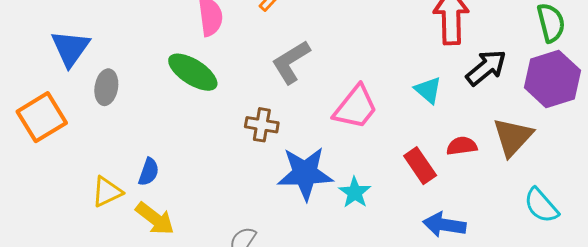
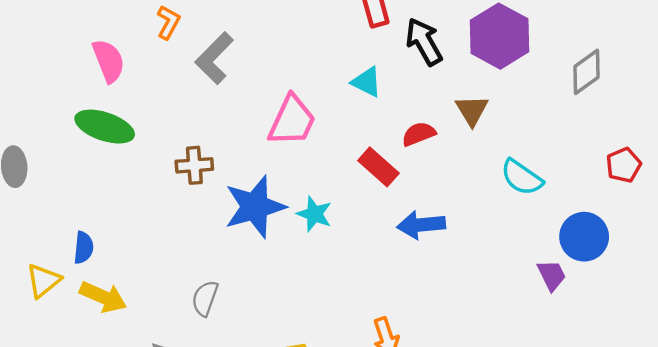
gray L-shape: (291, 62) -> (214, 58), moved
black arrow: (486, 68) -> (424, 42), turned -66
brown triangle: (513, 137) -> (472, 110), size x0.7

